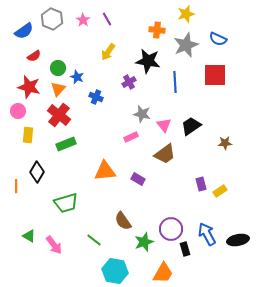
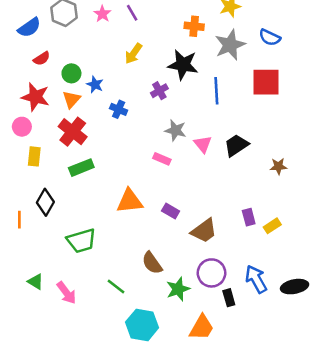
pink rectangle: (131, 137) -> (162, 159), turned 48
brown trapezoid: (165, 154) -> (204, 231), moved

